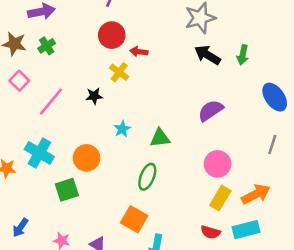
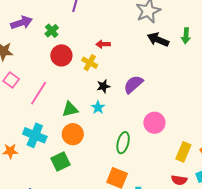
red circle: (112, 35) -> (61, 55), moved
green cross: (47, 46) -> (52, 31), moved
black star: (94, 96) -> (103, 86), moved
purple semicircle: (211, 111) -> (133, 84), moved
green triangle: (160, 138) -> (70, 109), moved
pink circle: (218, 164) -> (154, 123), moved

